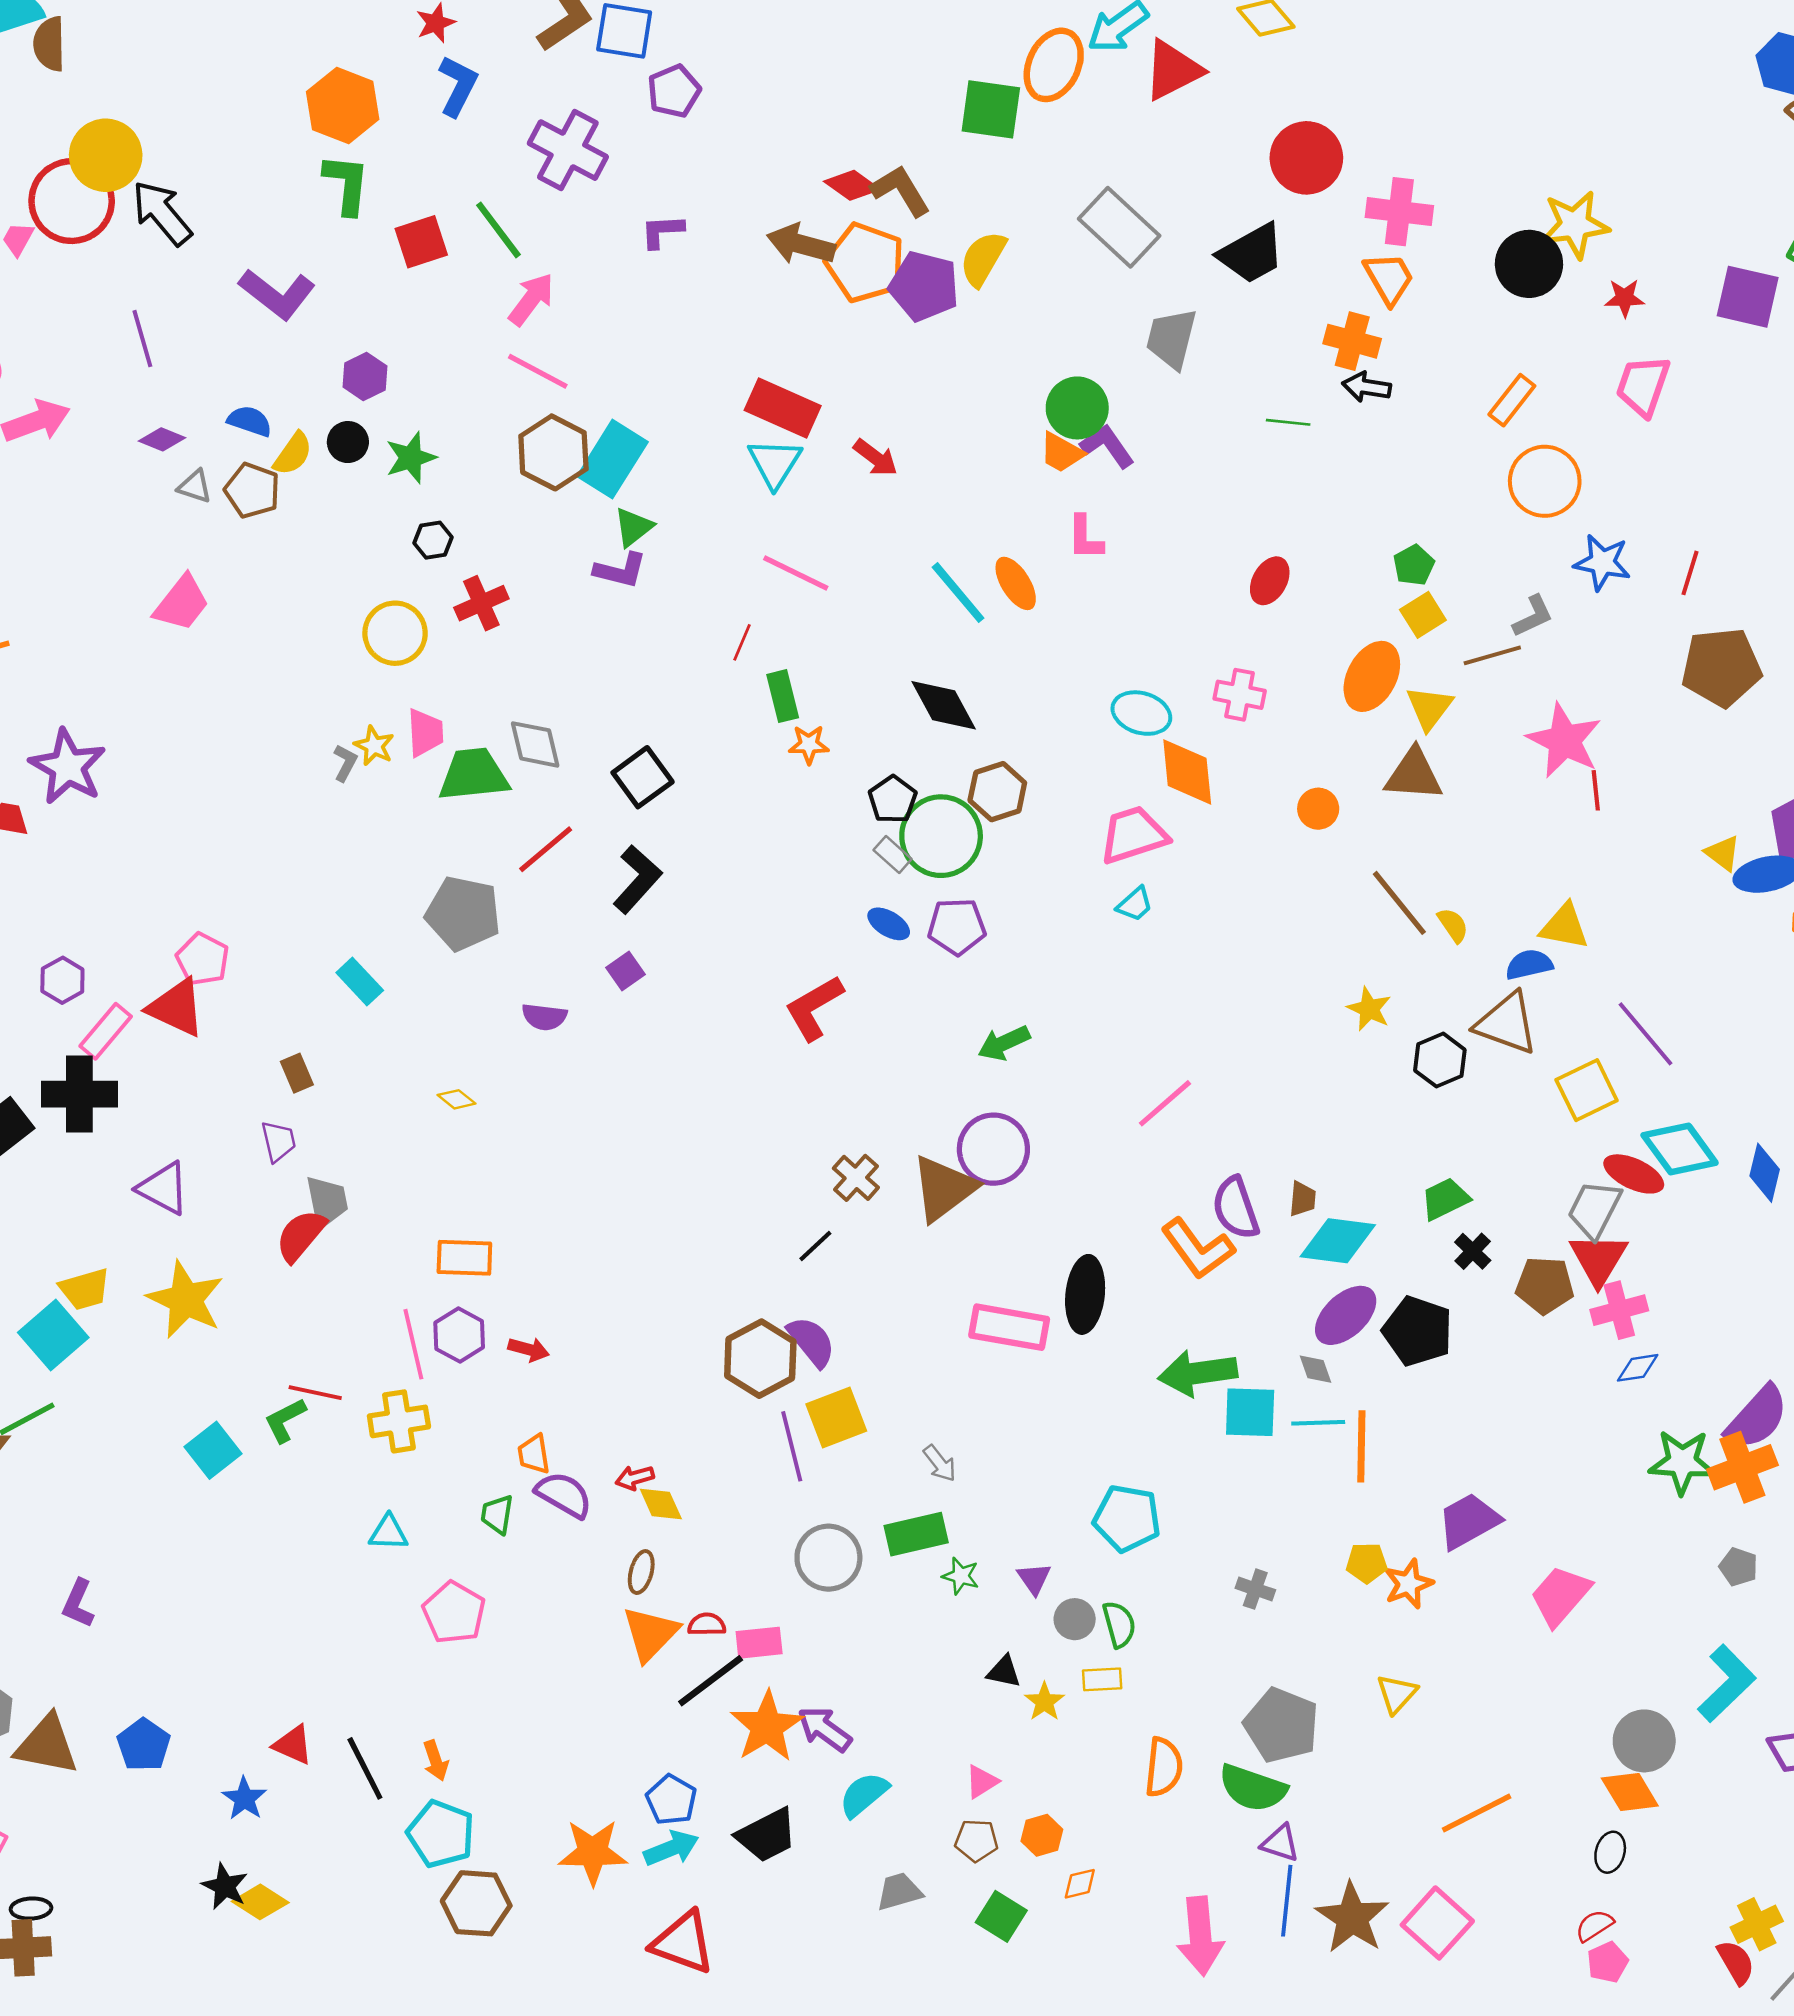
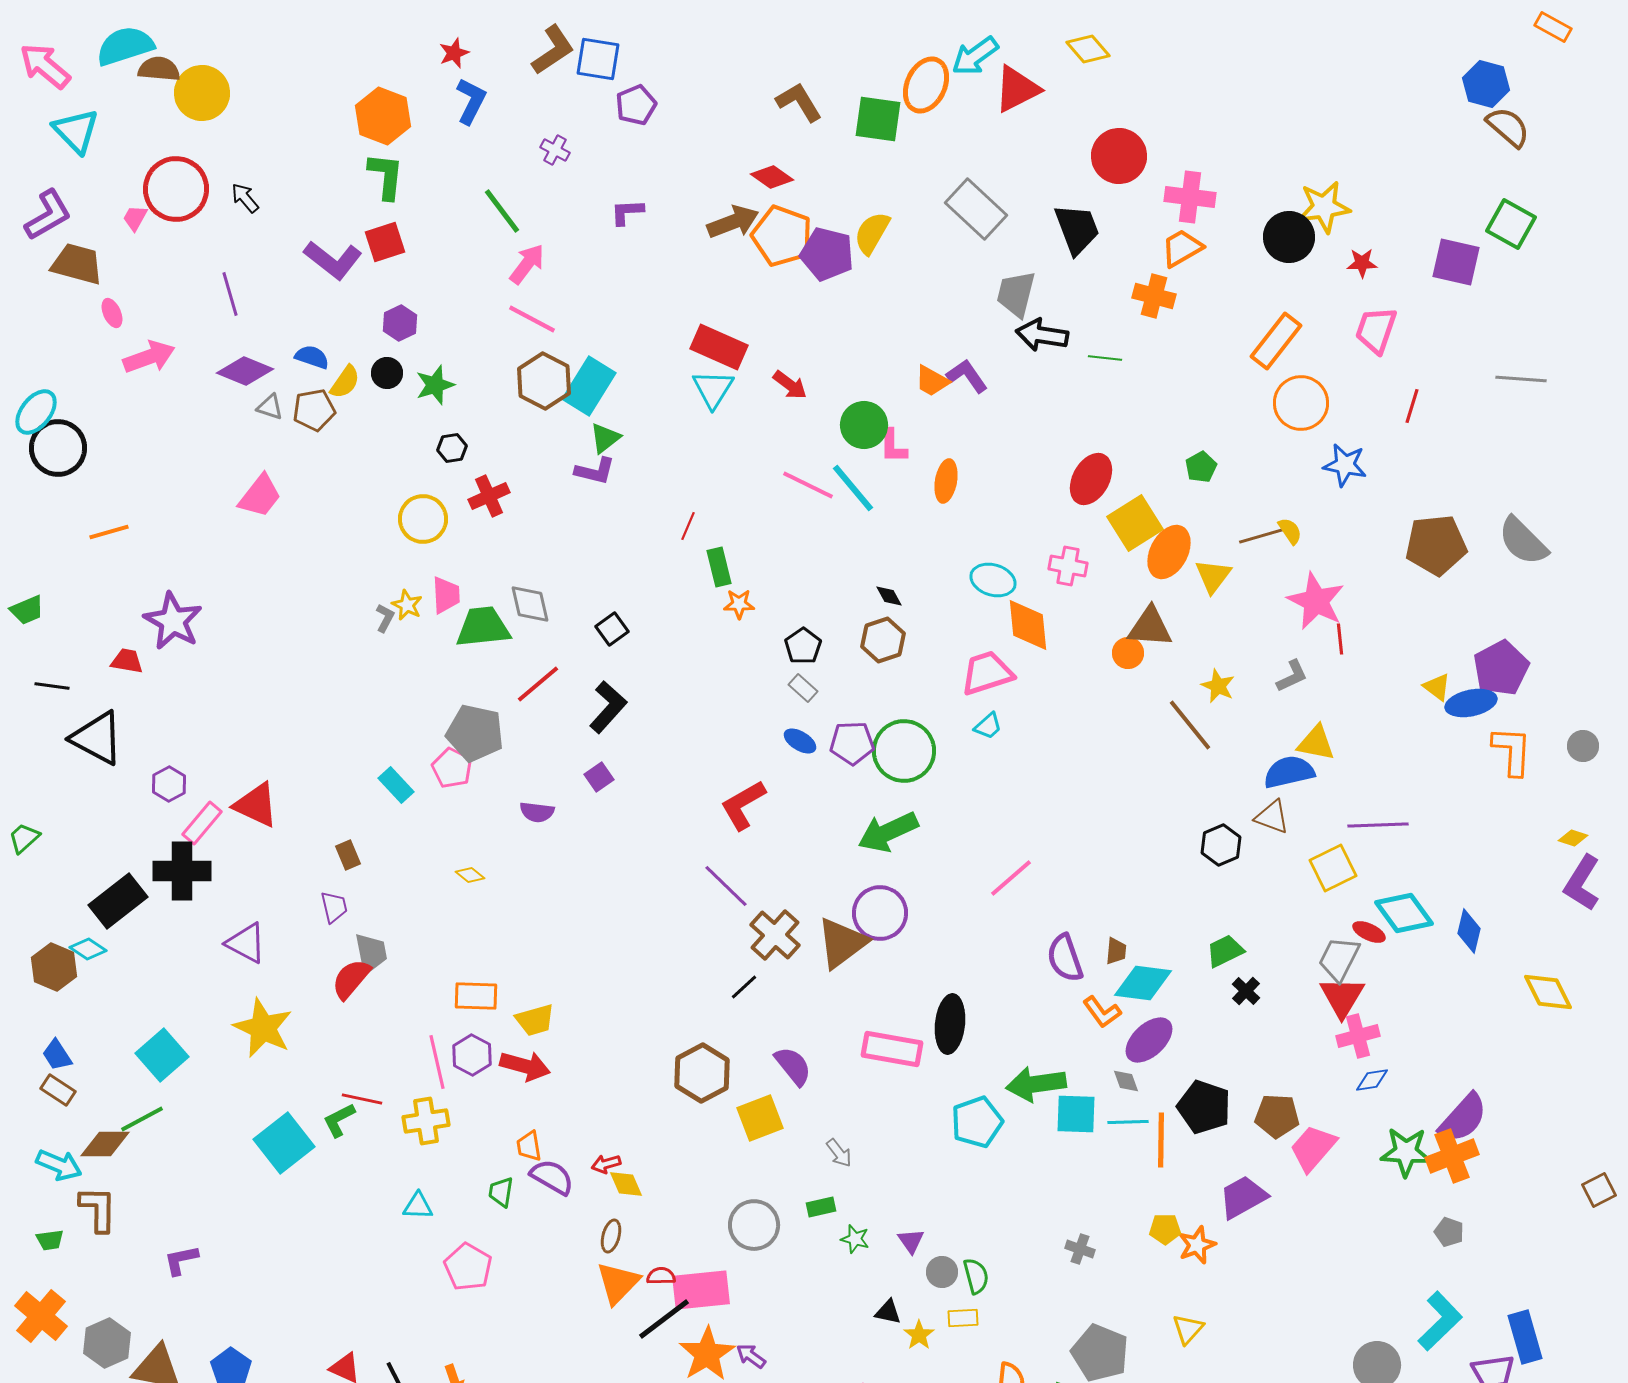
brown semicircle: (49, 44) -> (159, 69), turned 96
purple cross: (568, 150) -> (555, 150), size x0.5
yellow circle: (106, 155) -> (202, 93), moved
brown L-shape: (900, 191) -> (799, 102), moved
black arrow: (162, 213) -> (245, 198), size x0.6
red square: (421, 242) -> (385, 242), moved
brown arrow: (801, 244) -> (733, 222), turned 144
black trapezoid: (1251, 253) -> (1077, 229), turned -82
orange trapezoid: (1389, 278) -> (1182, 248), turned -90
black arrow: (1367, 387) -> (1042, 335), moved, size x1.4
orange rectangle: (1512, 400) -> (1276, 341), size x1.4
green circle: (1077, 408) -> (864, 425), moved
purple diamond: (162, 439) -> (245, 371), size x1.6
brown pentagon: (252, 490) -> (314, 410), turned -30
pink L-shape: (1085, 538) -> (893, 446), moved
pink line: (796, 573) -> (808, 485), moved
red line: (1690, 573) -> (1412, 406), moved
red ellipse: (1270, 581) -> (1091, 479), size x1.4
orange ellipse: (1016, 583) -> (946, 481), moved, turned 42
yellow square: (1423, 615) -> (1135, 523), moved, size x1.6
gray L-shape: (1533, 616) -> (1292, 676), moved
black diamond: (944, 705) -> (889, 596), moved, size x0.5
brown triangle: (1414, 775) -> (1150, 627), moved
black square: (643, 777) -> (612, 629), size x0.7
green circle: (941, 836) -> (904, 751), moved
yellow semicircle: (1453, 925) -> (1290, 531), moved
pink pentagon: (203, 959) -> (452, 768), moved
blue semicircle: (1529, 964) -> (1289, 772), size x1.4
yellow star: (1369, 1009) -> (1218, 686), moved
brown triangle: (1507, 1023) -> (1272, 817), size x0.7
purple line: (1646, 1034) -> (1378, 825), turned -52
green arrow: (1004, 1043) -> (888, 832), size x1.5
red ellipse: (1634, 1174) -> (1369, 932), size x0.7
brown cross: (856, 1178) -> (775, 935), size x1.4
orange L-shape: (1198, 1249) -> (1102, 1012), moved, size x0.7
brown pentagon: (1545, 1285) -> (1277, 1116), moved
yellow trapezoid: (85, 1289) -> (535, 1020), moved
black pentagon: (1418, 1331) -> (1204, 1107), moved
purple semicircle: (811, 1342) -> (793, 1066), moved
red arrow: (529, 1349) -> (525, 1066), size x1.6
purple line: (792, 1446) -> (726, 886), moved, turned -32
cyan square: (213, 1450) -> (284, 1143), size x1.4
cyan pentagon: (1127, 1518) -> (977, 1122), moved, turned -30
green rectangle: (916, 1534) -> (821, 1207), size x0.6
pink trapezoid: (1560, 1596) -> (1313, 1148), moved
purple L-shape: (78, 1603) -> (181, 1260), turned 54
pink rectangle: (759, 1643) -> (701, 1290), size x1.6
purple arrow: (825, 1729) -> (751, 1356), size x0.7

